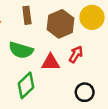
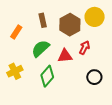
green semicircle: (21, 50) -> (40, 48), turned 126

